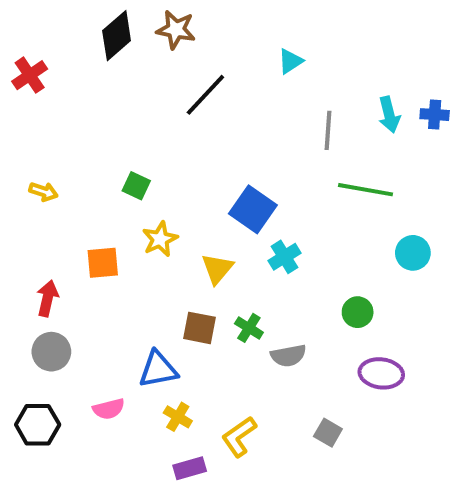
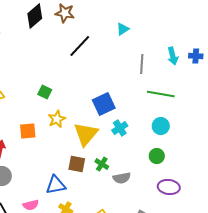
blue square: (253, 209) -> (104, 104), turned 30
cyan circle: (413, 253) -> (161, 126), moved
yellow triangle: (217, 269) -> (86, 134), size x1.5

